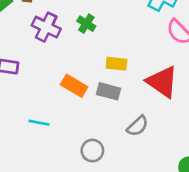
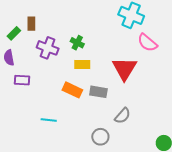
yellow rectangle: (116, 64) -> (82, 64), moved
red triangle: (162, 82) -> (124, 69), moved, turned 32
gray circle: (92, 151) -> (100, 137), moved

